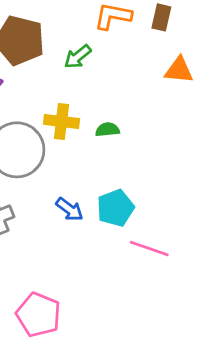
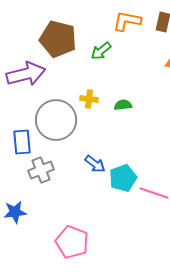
yellow cross: (61, 121) -> (89, 99), size x0.7
cyan pentagon: (115, 208) -> (123, 178), moved

